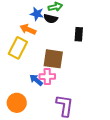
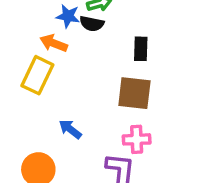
brown square: (53, 59) -> (134, 93), moved
pink cross: (47, 77) -> (137, 139), moved

